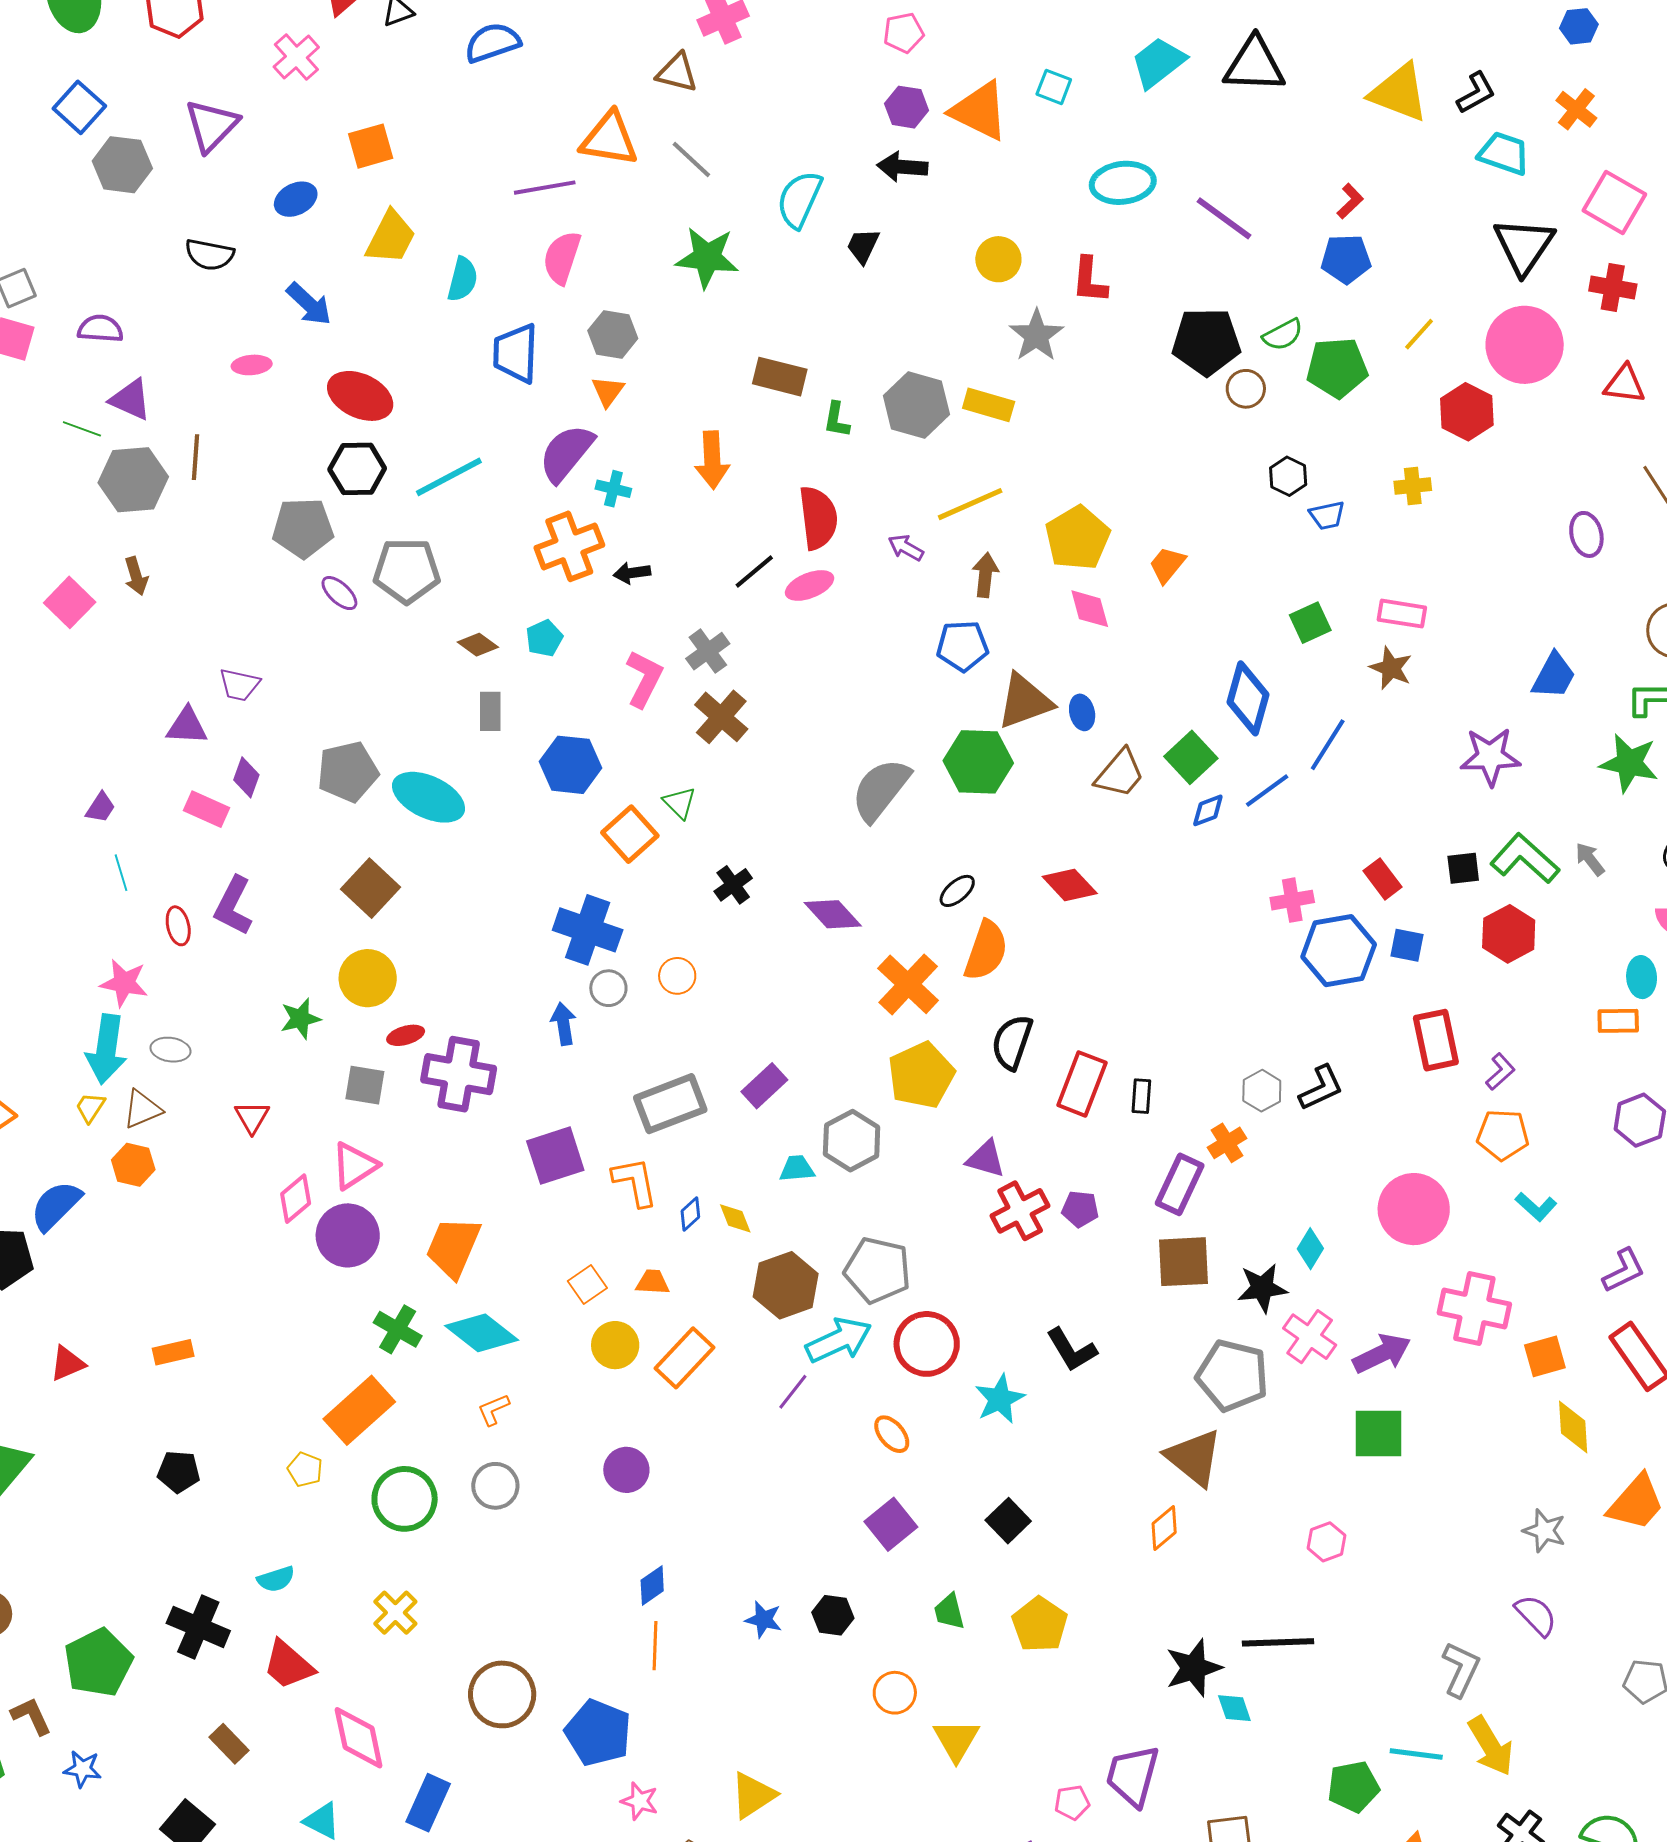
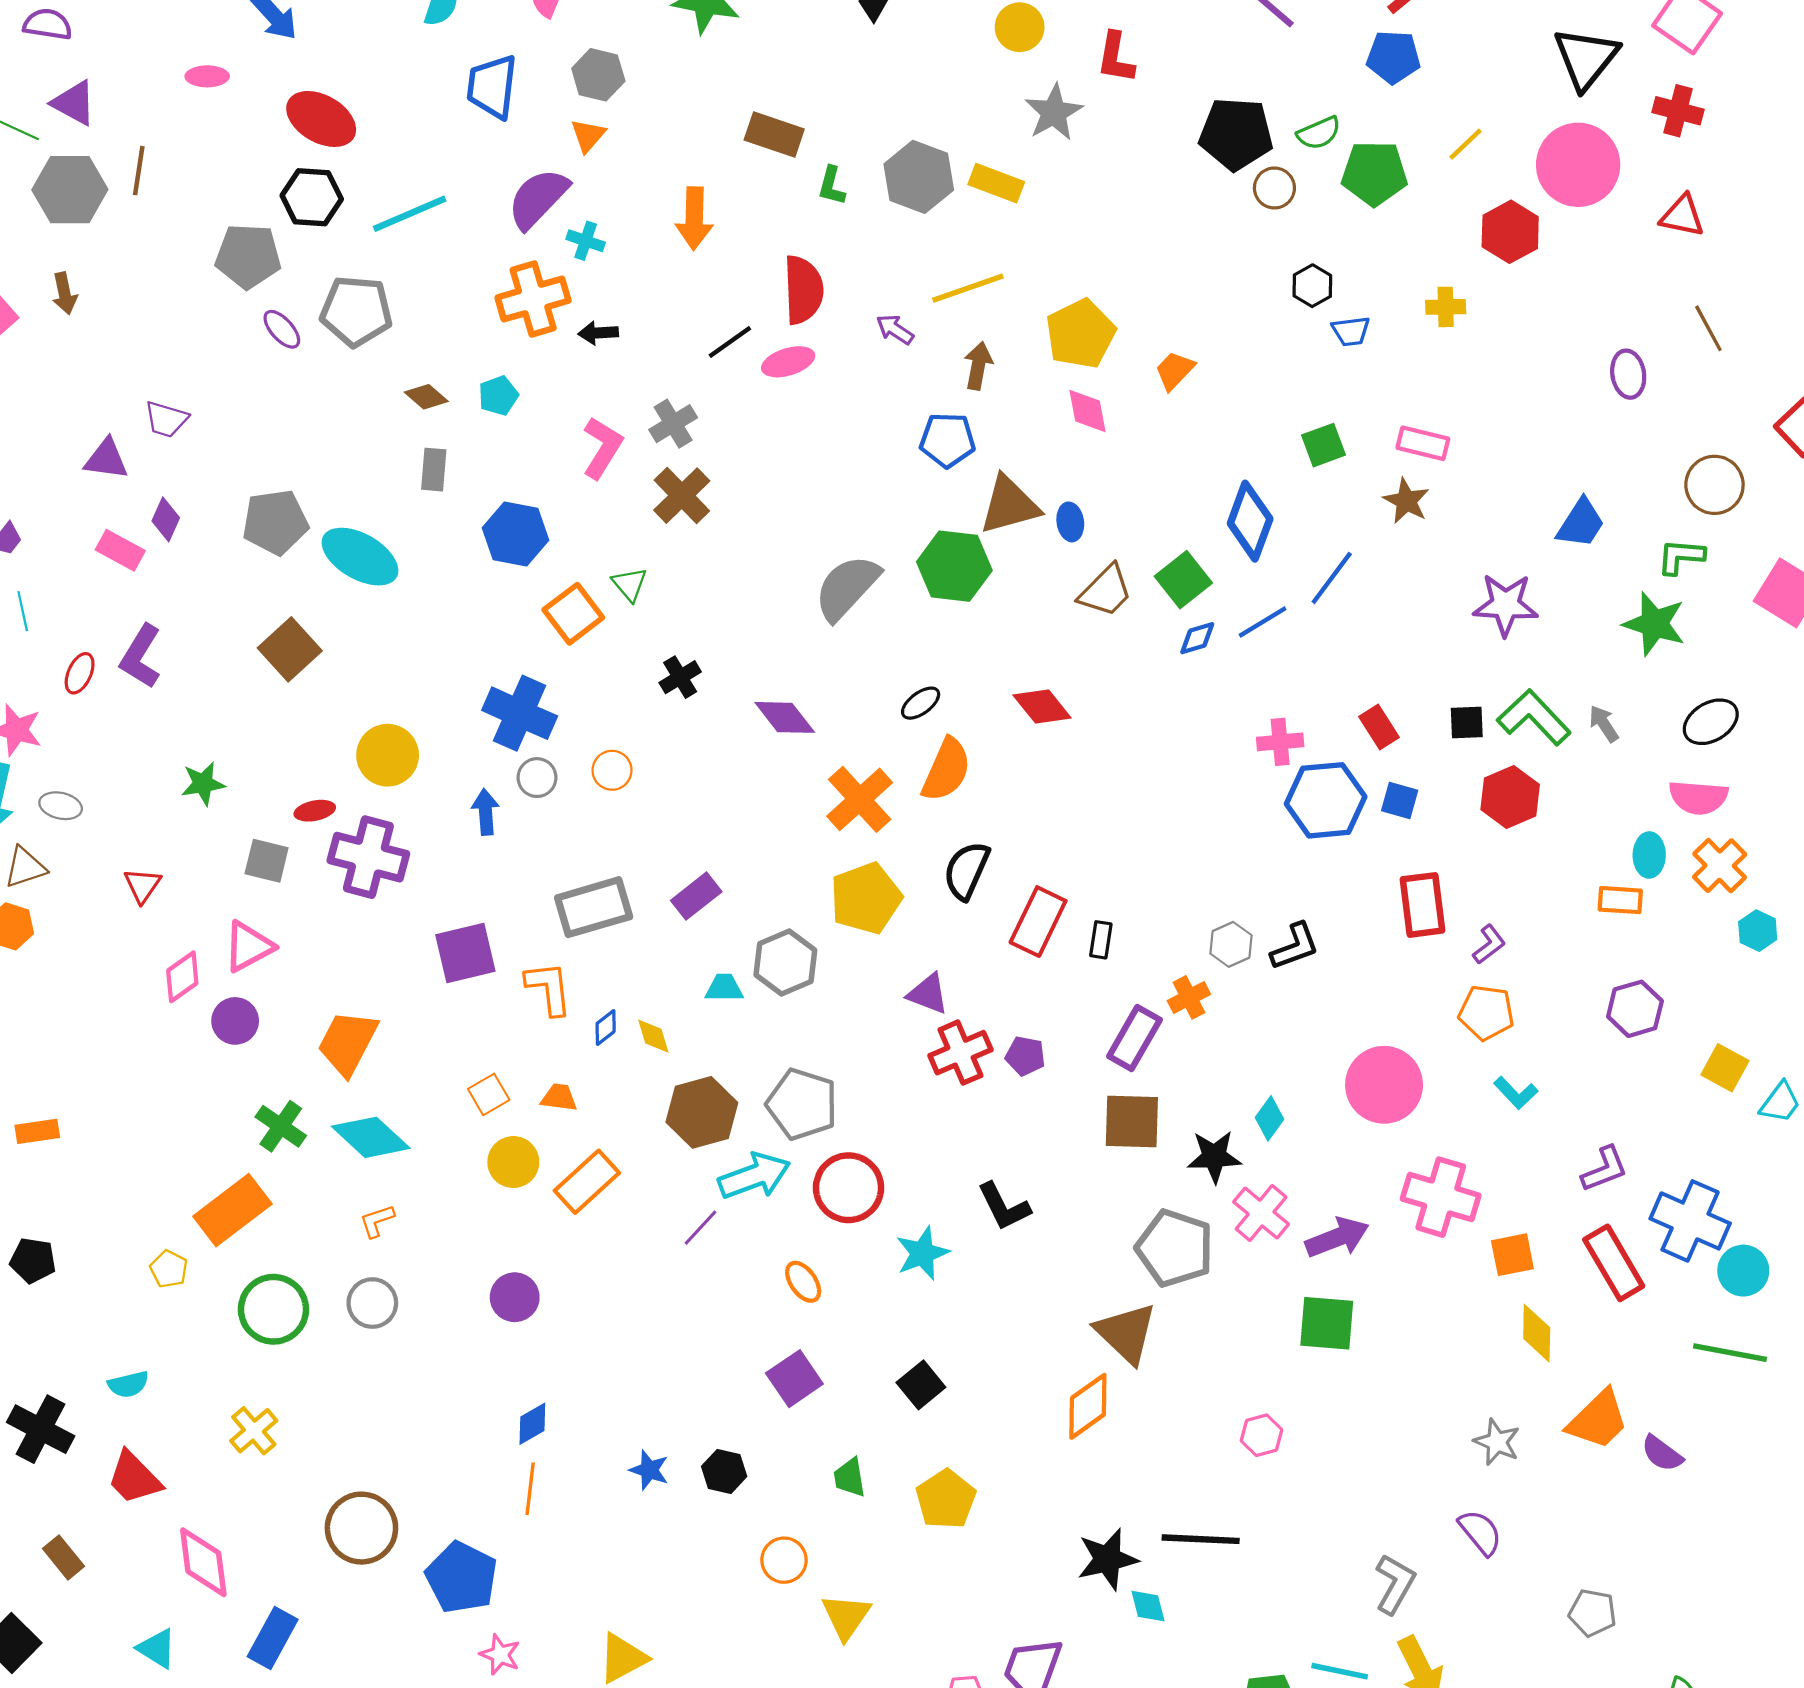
red ellipse: (178, 926) -> (80, 673), turned 33
yellow circle: (368, 978) -> (388, 755), moved
purple circle: (348, 1235) -> (235, 1021), size x0.7
orange diamond: (1164, 1528) -> (1088, 1406), size x1.4

